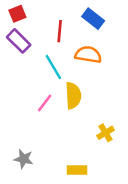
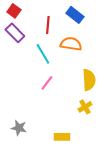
red square: (17, 14) -> (14, 11), turned -32
yellow semicircle: (73, 96) -> (89, 80), moved
pink line: (45, 103) -> (47, 83), moved

